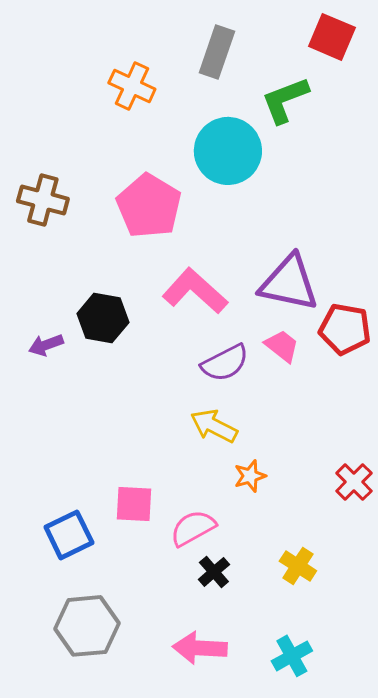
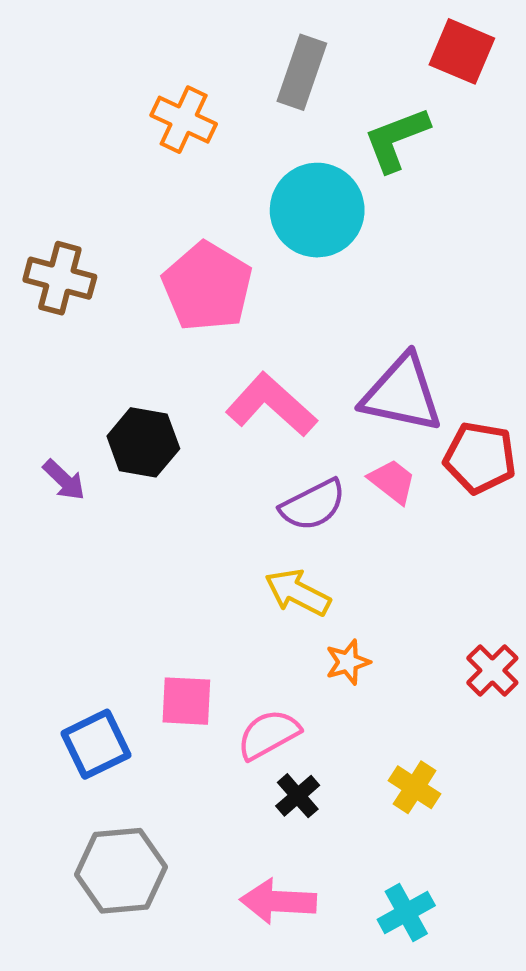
purple arrow: (46, 345) -> (64, 480), turned -116

